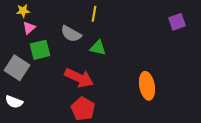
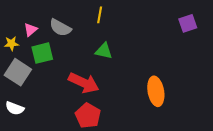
yellow star: (23, 11) -> (11, 44), moved
gray semicircle: (71, 34) -> (60, 28), moved

